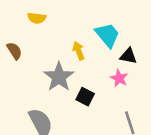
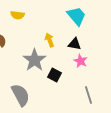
cyan trapezoid: (107, 35) -> (76, 16), moved
black triangle: (128, 56) -> (74, 44), moved

